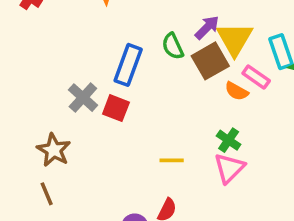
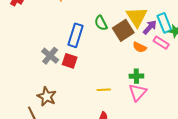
purple arrow: (207, 27) -> (150, 27), moved
pink rectangle: (256, 77) -> (161, 43), moved
green cross: (229, 140) -> (136, 76), turned -32
brown star: (54, 150) -> (47, 97), moved

